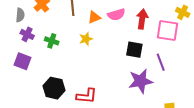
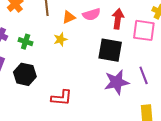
black square: (134, 50) -> (110, 50), size x1.4
purple line: (161, 62) -> (144, 75), moved
black hexagon: (54, 88) -> (25, 74), moved

